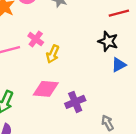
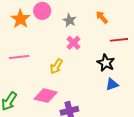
pink cross: (36, 39) -> (73, 43), moved

